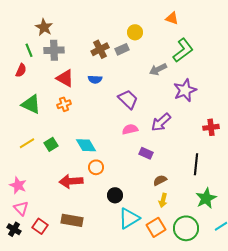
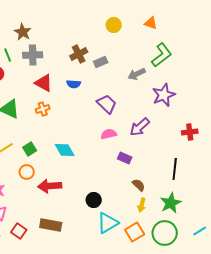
yellow circle: (135, 32) -> (114, 25), moved
gray rectangle: (122, 49) -> (101, 62), moved
orange circle: (96, 167) -> (27, 172), moved
brown semicircle: (160, 180) -> (139, 185), turned 72
green star: (206, 198) -> (171, 203), moved

